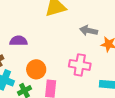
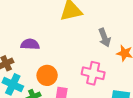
gray arrow: (89, 31) -> (104, 38), turned -126

